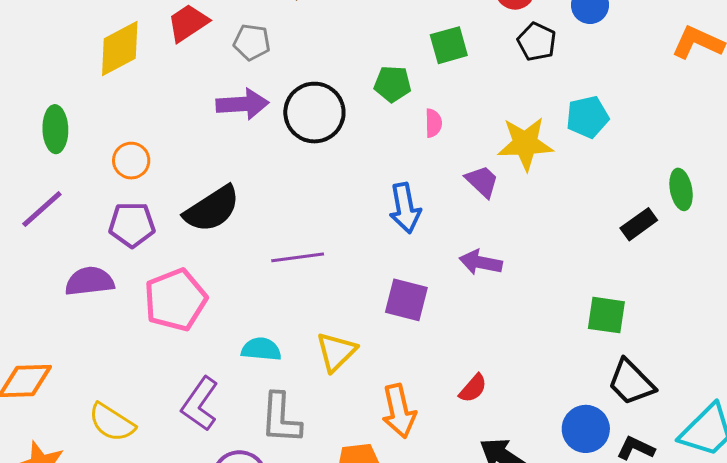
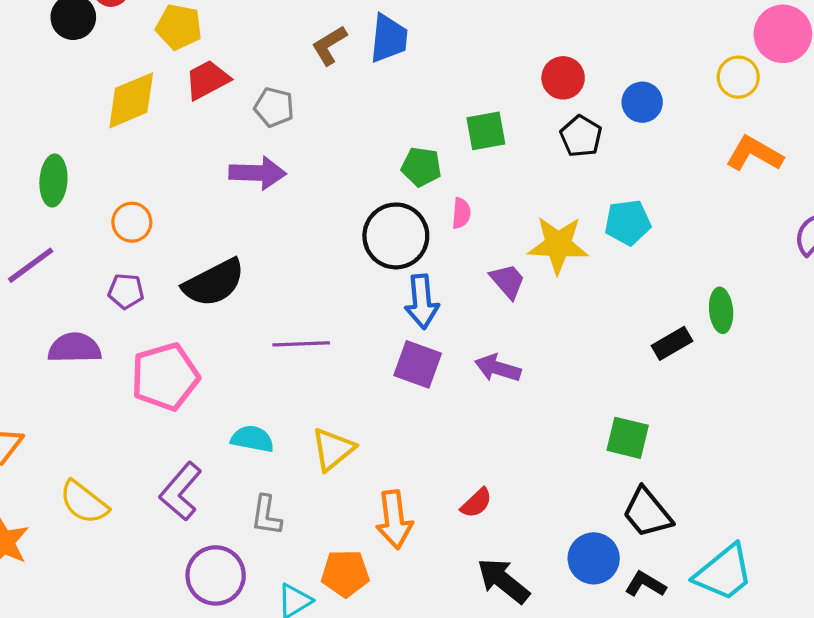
black circle: (314, 113) -> (396, 236), moved
purple pentagon: (132, 225) -> (126, 291), size x0.7
purple square: (406, 300) -> (418, 364), moved
gray L-shape: (281, 418) -> (266, 515), size x0.7

